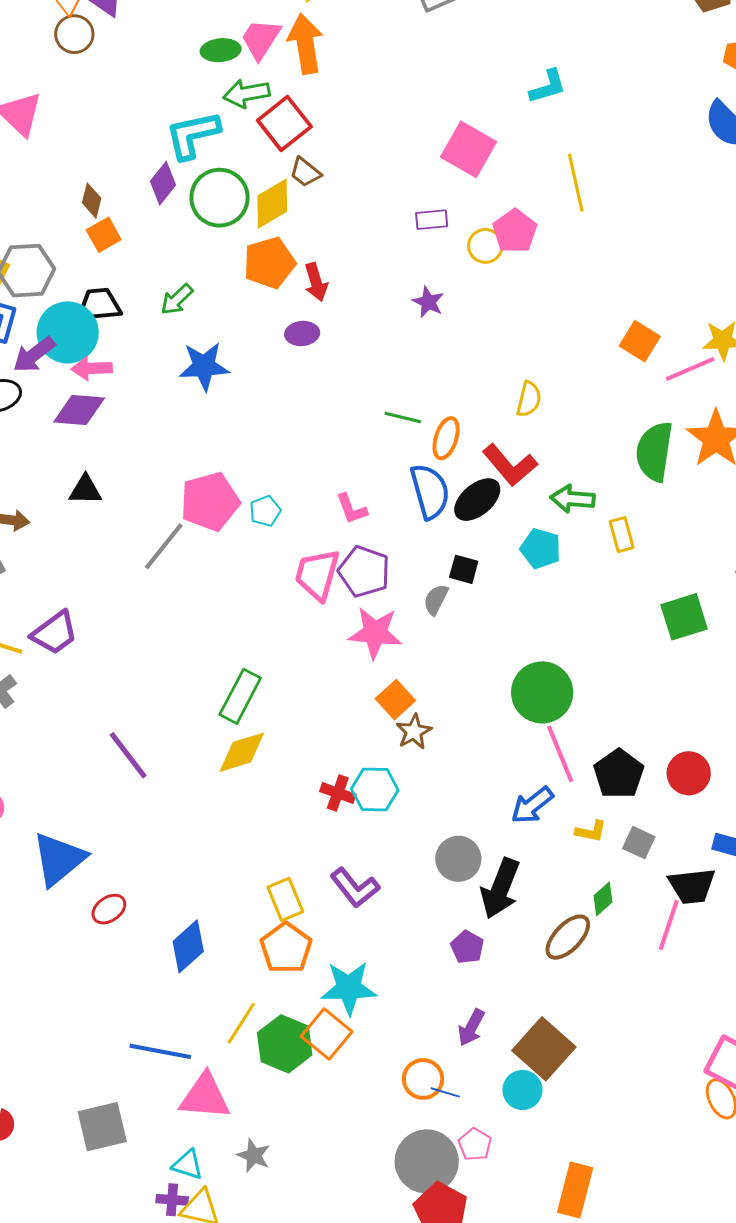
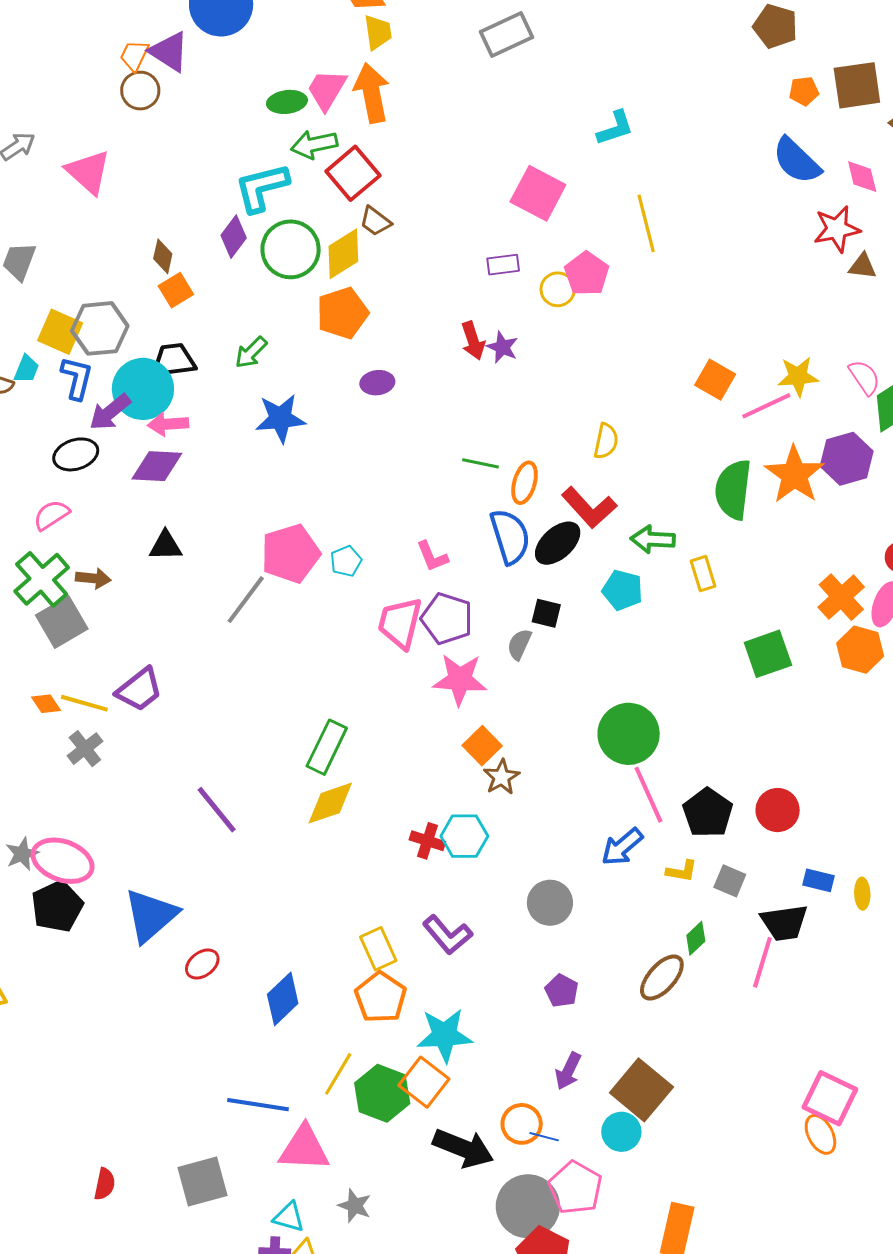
red arrow: (316, 282) -> (473, 341), moved
black arrow: (500, 888) -> (463, 1148), moved, turned -88
pink pentagon: (475, 1144) -> (575, 1188), size x1.6

